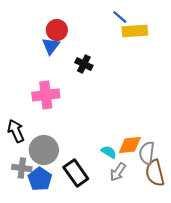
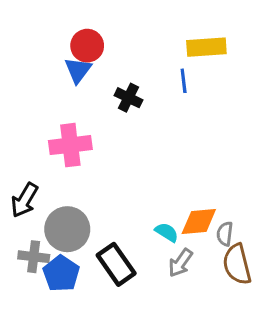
blue line: (120, 17) -> (184, 81), moved, turned 42
black arrow: (16, 131) -> (24, 200), turned -125
gray semicircle: (147, 153) -> (225, 234), size x0.7

